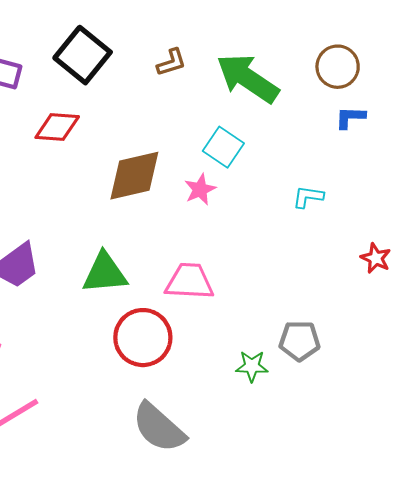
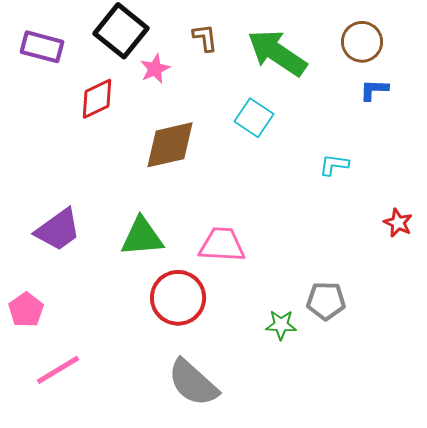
brown L-shape: (171, 62) -> (205, 38), turned -80
red diamond: (57, 127) -> (97, 99), turned -30
pink star: (200, 189) -> (155, 69), moved

